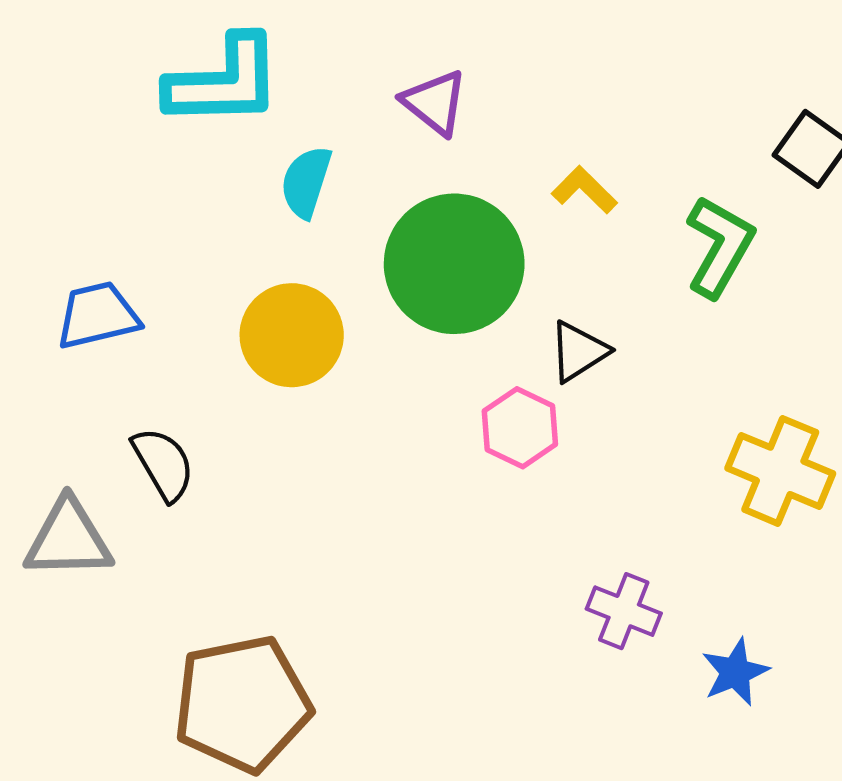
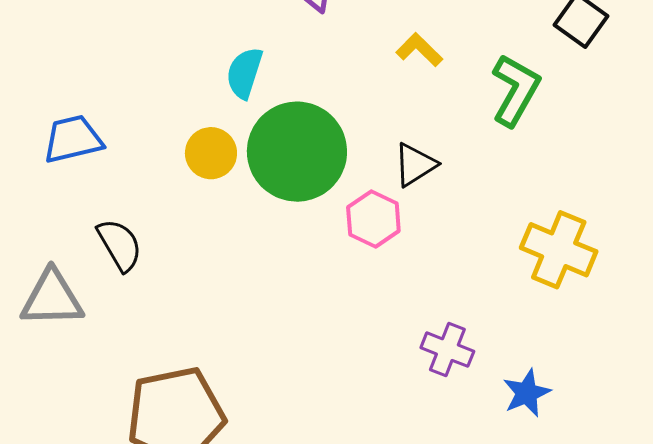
cyan semicircle: (306, 182) -> (244, 73), moved
green circle: (454, 264) -> (297, 152), moved
yellow circle: (292, 335) -> (211, 153), size x0.7

